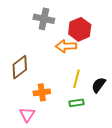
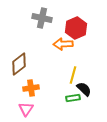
black semicircle: (99, 85) -> (84, 89), moved, turned 98
orange cross: (42, 92) -> (31, 88), moved

